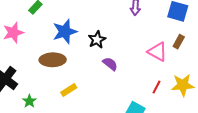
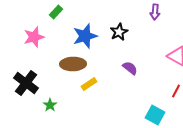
black star: (97, 40) -> (119, 32), moved
yellow rectangle: (69, 90) -> (89, 84), moved

